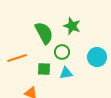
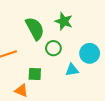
green square: (44, 69) -> (35, 74), moved
cyan triangle: (66, 73) -> (72, 70), moved

